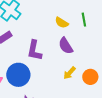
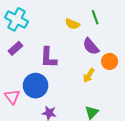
purple semicircle: (66, 46) -> (91, 46), moved
orange circle: (90, 77) -> (110, 61), moved

